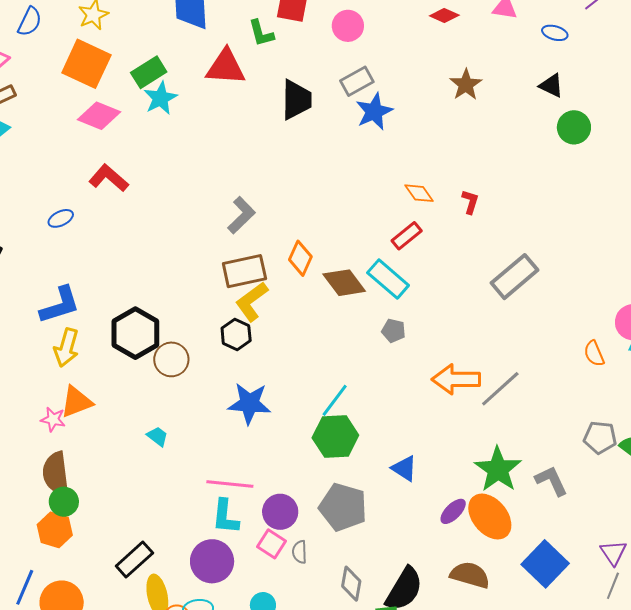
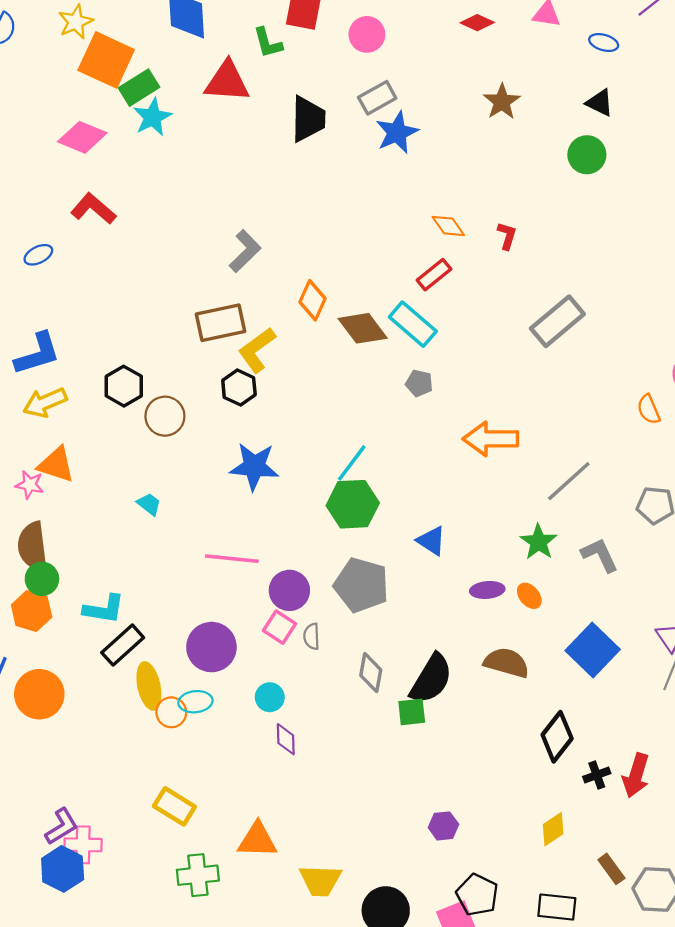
orange square: (86, 64) -> (106, 60), moved
green circle: (574, 127) -> (587, 155), moved
brown rectangle: (244, 271) -> (221, 323), moved
black hexagon: (135, 333) -> (124, 386), size x0.7
yellow arrow: (66, 348) -> (45, 403), turned 51
gray line: (500, 389) -> (569, 481), moved
orange triangle: (76, 402) -> (56, 465), turned 39
green star: (498, 469) -> (539, 542), size x0.7
purple ellipse: (453, 511) -> (487, 590), turned 40
cyan L-shape: (225, 517) -> (104, 609), moved, turned -87
orange ellipse: (490, 517) -> (529, 596), size x0.5

